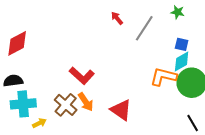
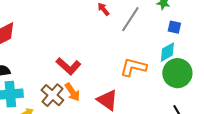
blue square: (182, 44) -> (174, 27), moved
orange L-shape: (163, 77) -> (133, 67), moved

